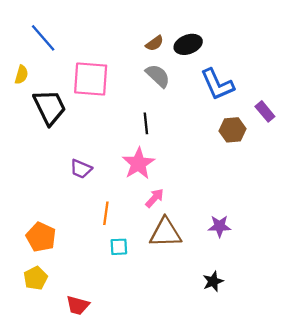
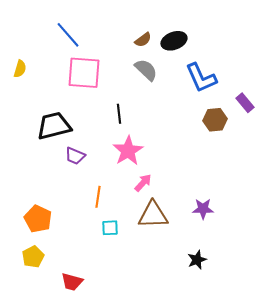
blue line: (43, 38) -> (68, 35), moved
black trapezoid: (50, 107) -> (54, 126), moved, turned -78
black line: (146, 123) -> (119, 114), moved

